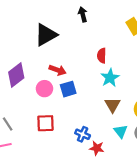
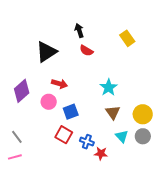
red semicircle: (102, 56) -> (86, 51), moved, turned -56
blue square: (68, 89) -> (71, 112), moved
red square: (45, 123) -> (64, 135), moved, turned 36

